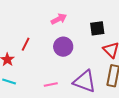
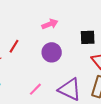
pink line: (51, 84) -> (35, 89), turned -40

